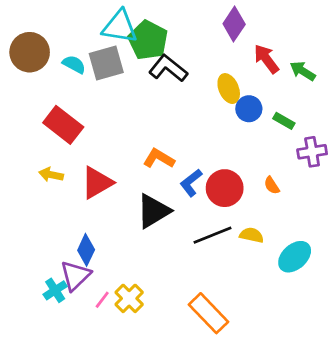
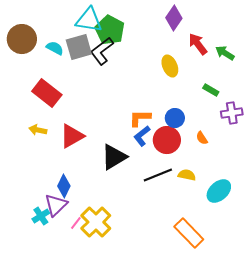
black L-shape: (168, 68) -> (102, 51), moved, turned -76
blue circle: (249, 109) -> (175, 118), moved
orange L-shape: (159, 158) -> (140, 118), moved, turned -30
yellow cross: (129, 298) -> (96, 222), size x1.4
orange rectangle: (208, 313) -> (189, 233), moved

